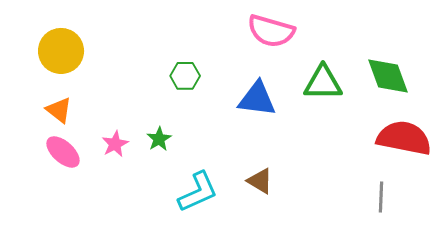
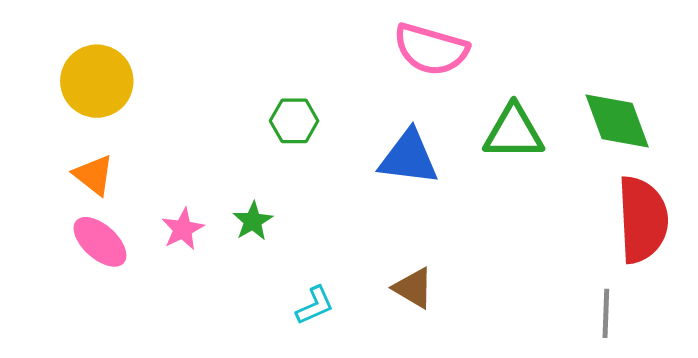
red semicircle: (404, 138) -> (643, 220), turned 76
cyan L-shape: (198, 192) -> (315, 305), size x0.6

